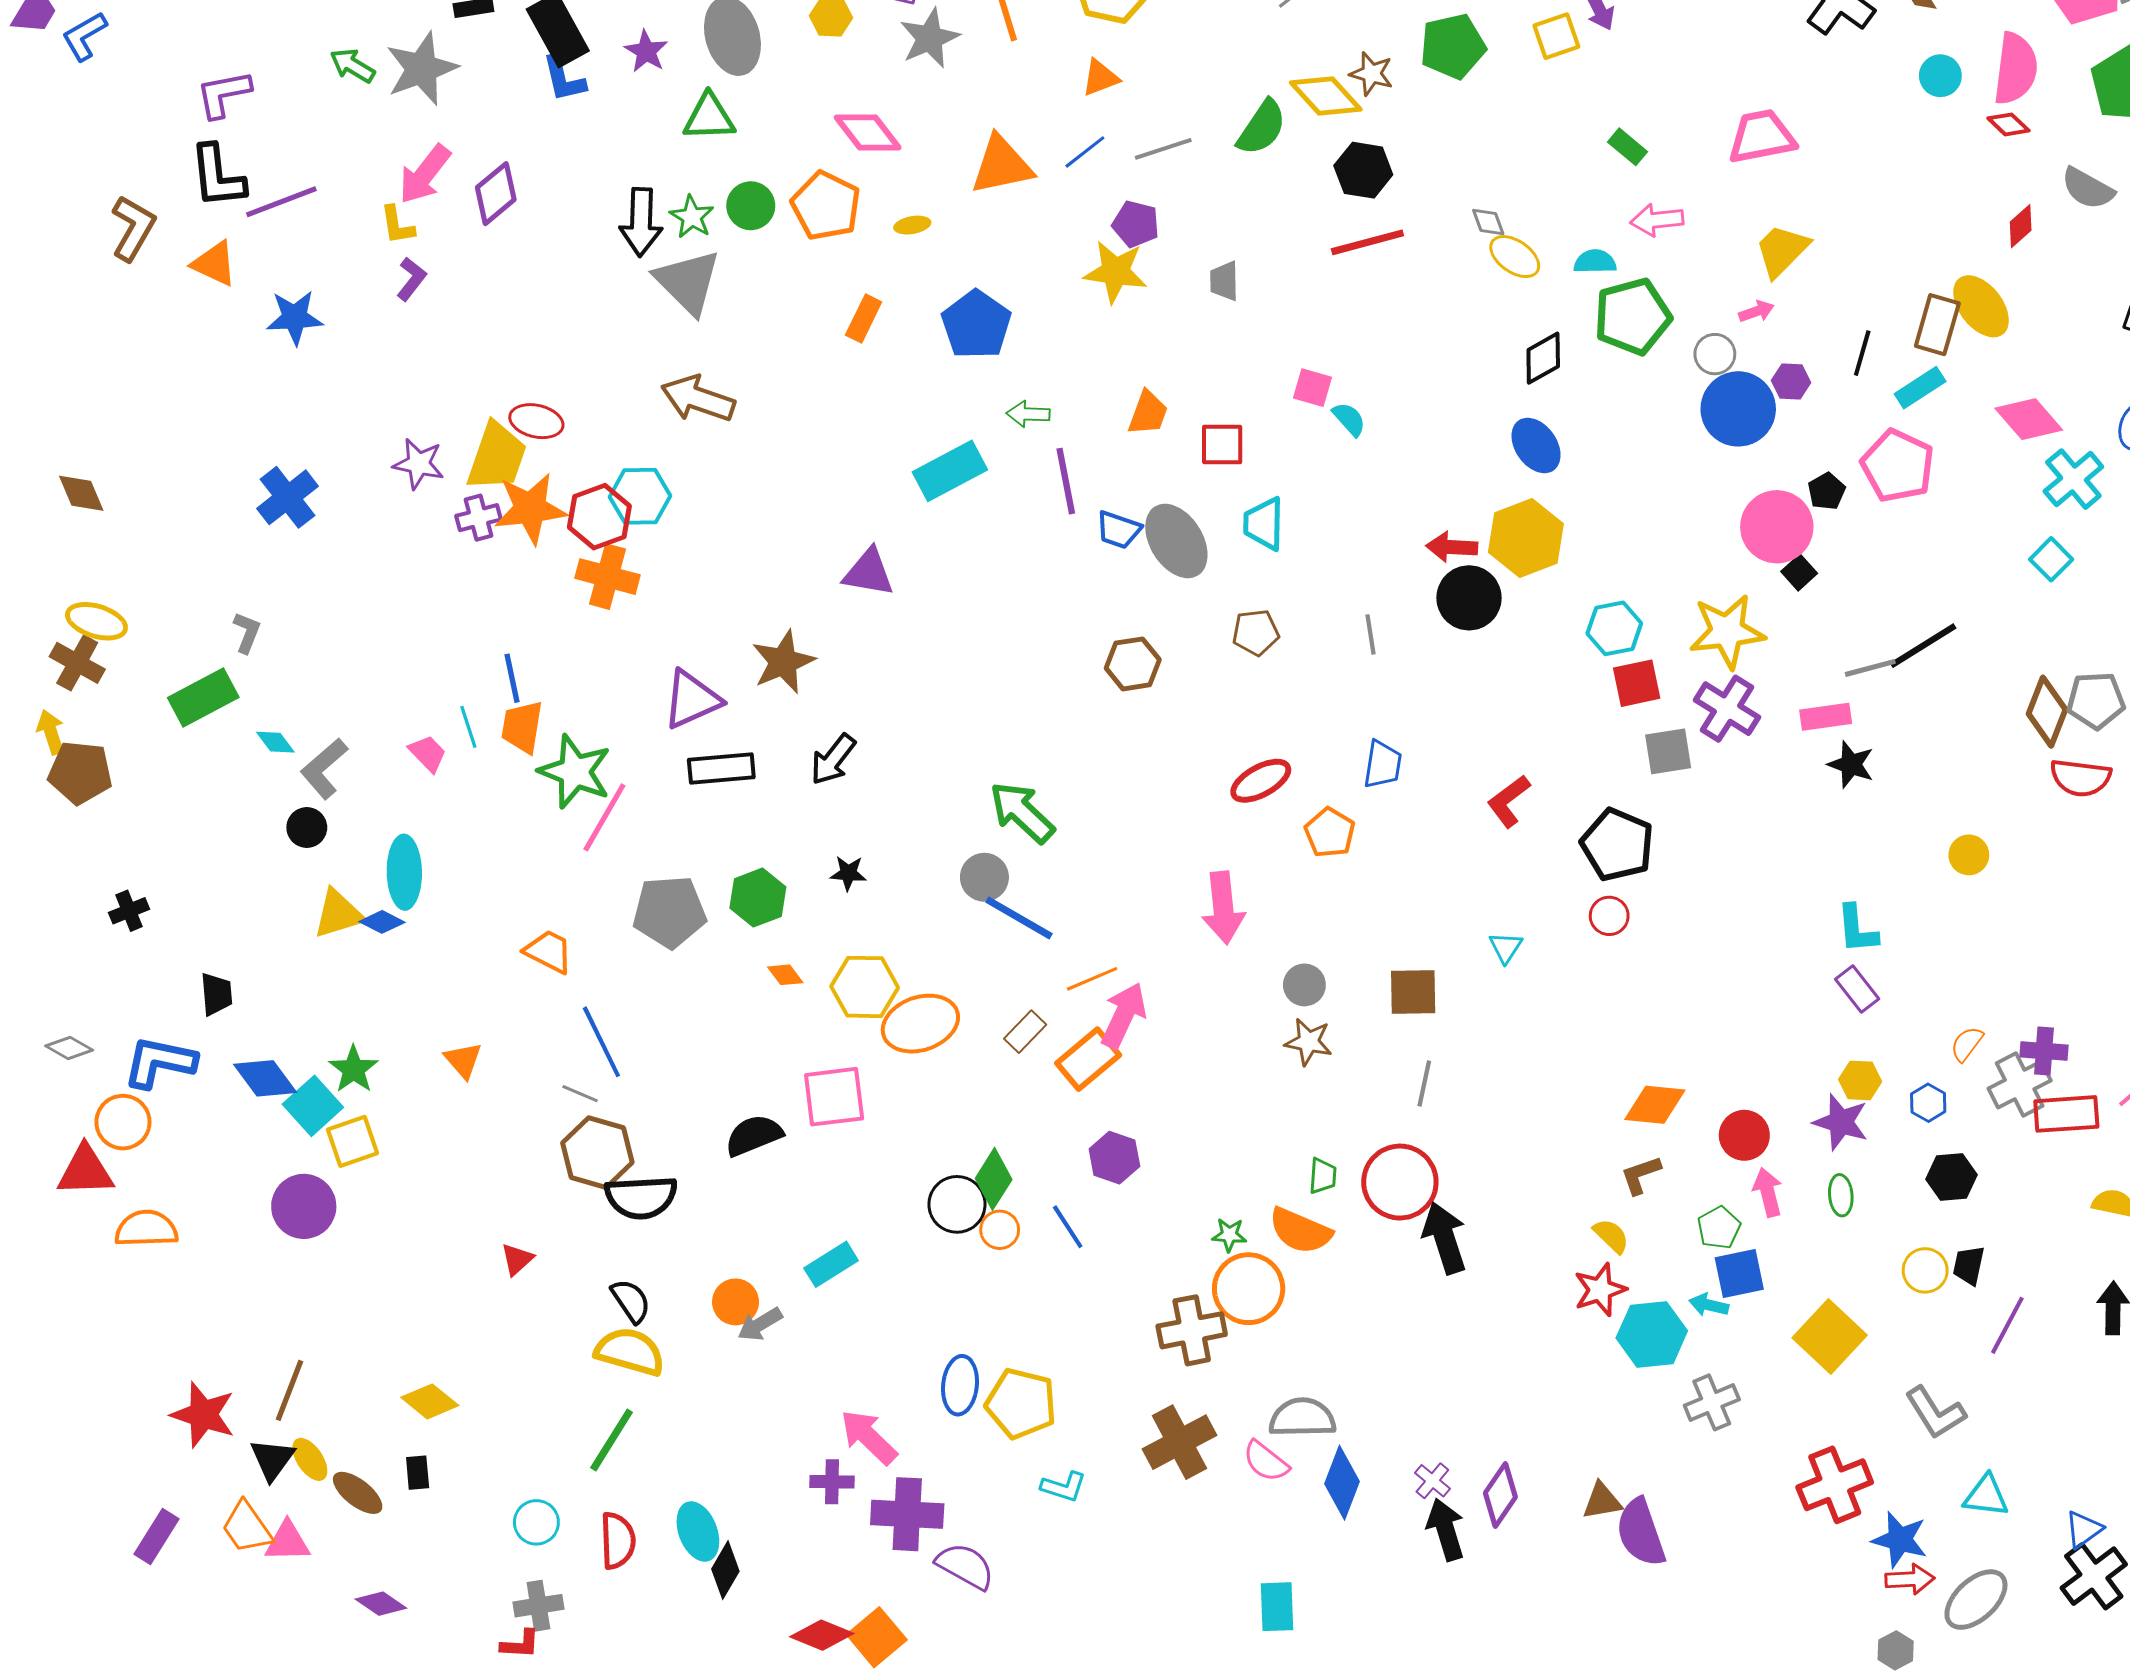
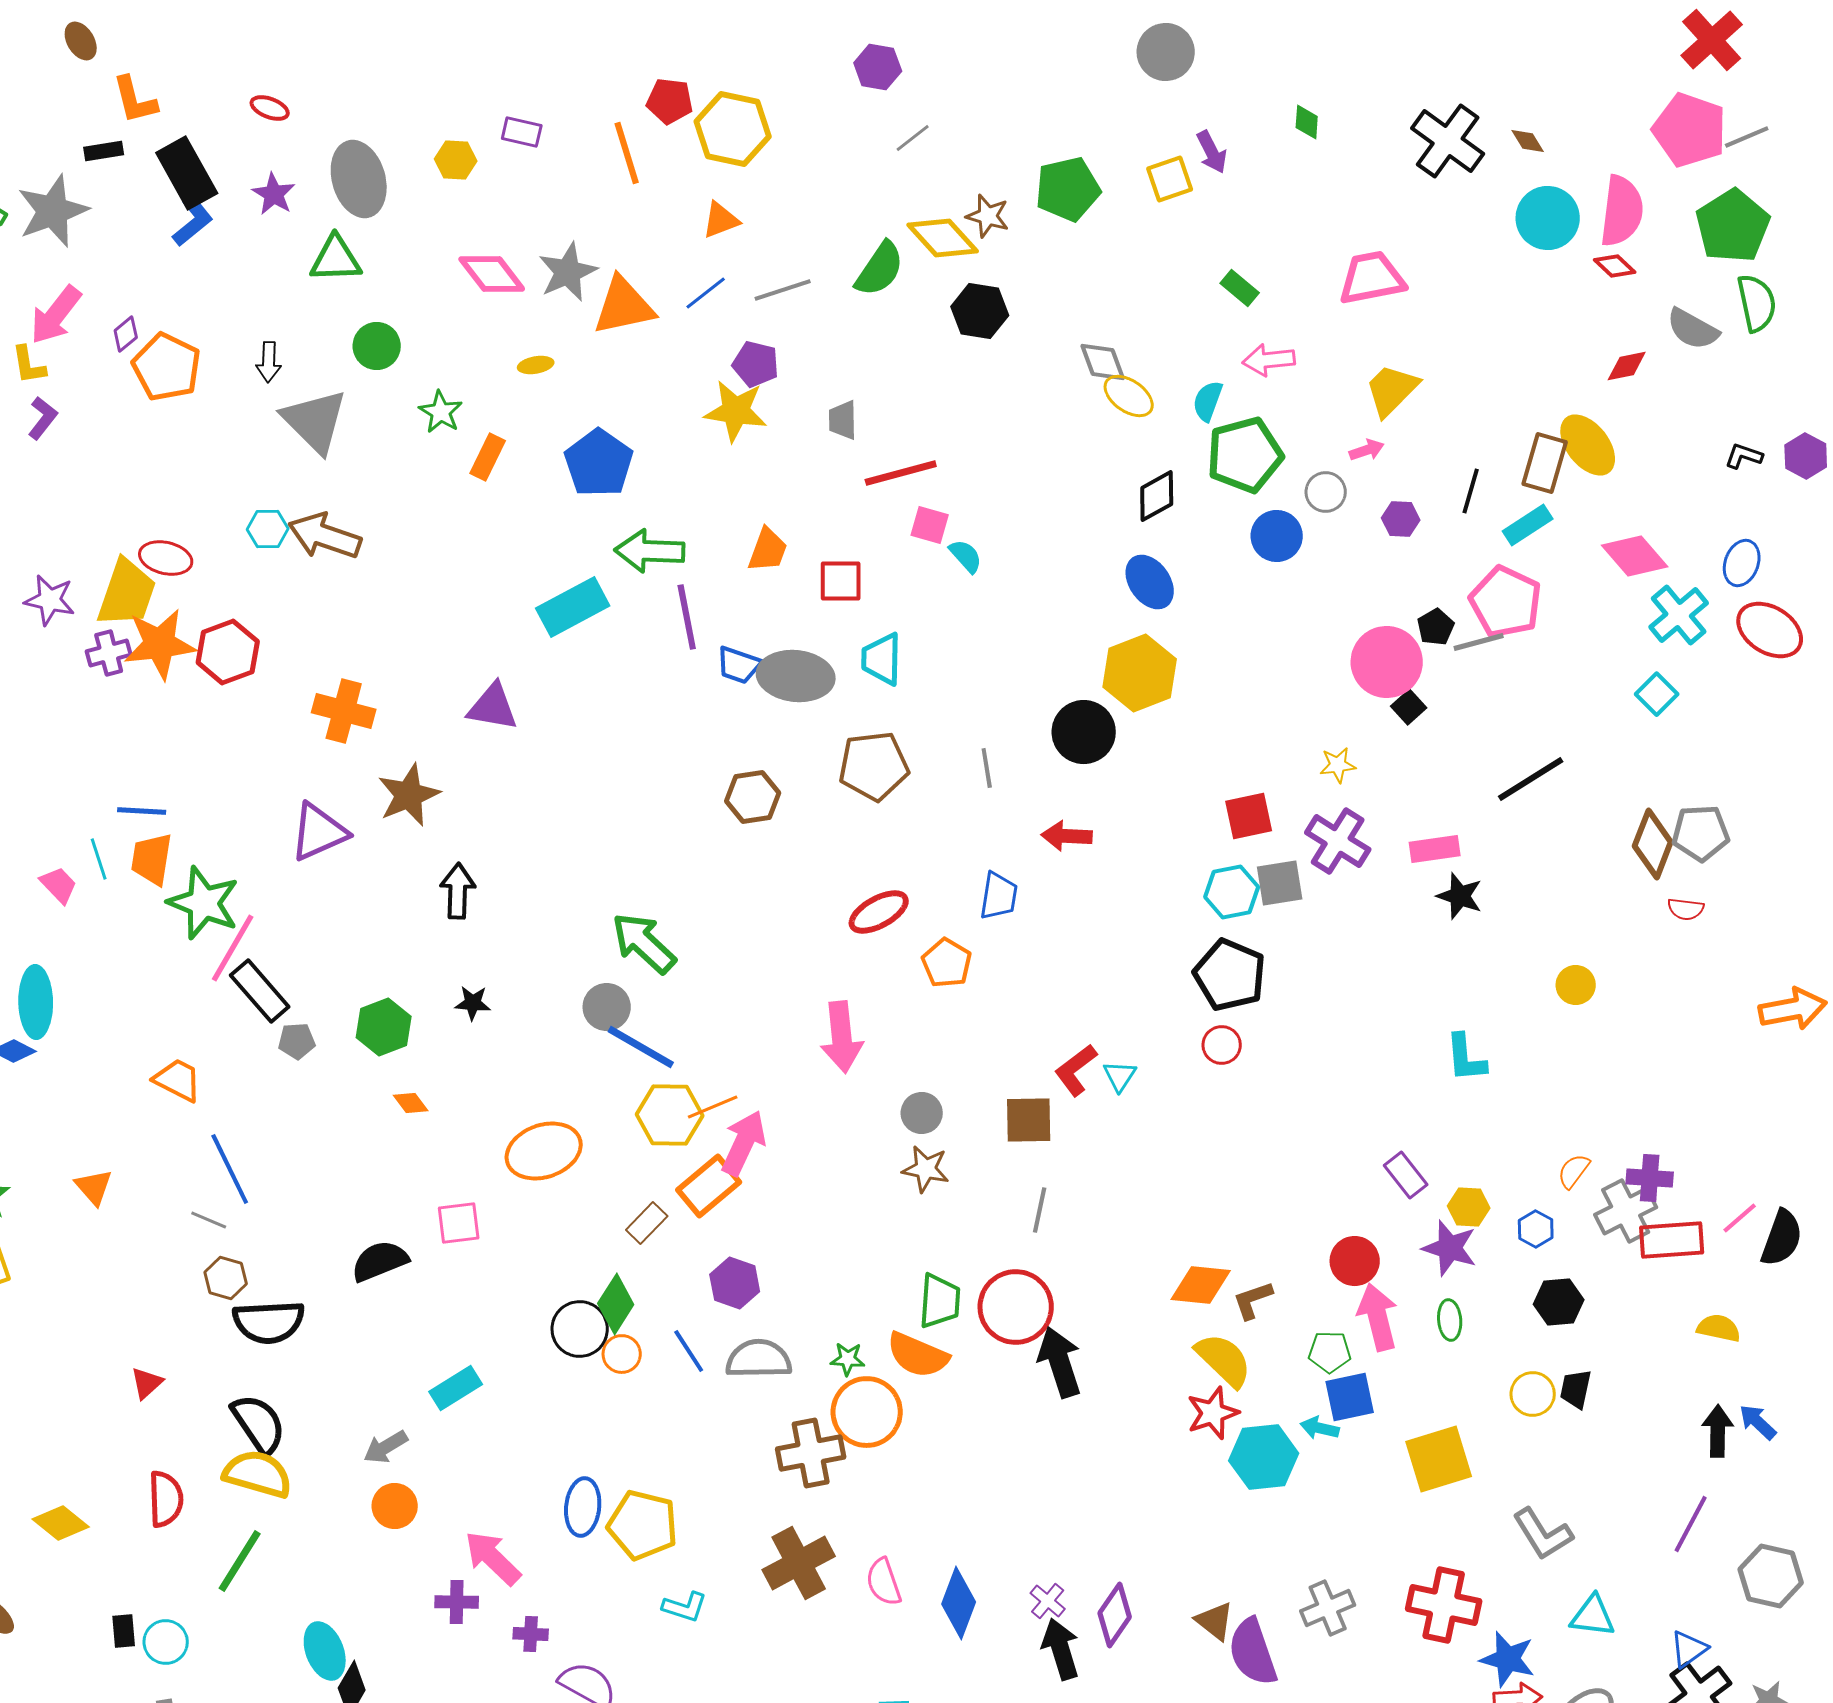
gray star: (930, 38) -> (568, 272), moved
cyan circle: (1940, 76) -> (1548, 218), size x1.5
blue L-shape: (564, 79) -> (193, 221), turned -116
purple diamond: (496, 194) -> (126, 334), size x0.6
orange pentagon: (826, 206) -> (167, 367), moved
green star: (692, 217) -> (441, 412), moved
black arrow: (641, 222) -> (269, 362), size x0.6
gray diamond: (1488, 222) -> (1103, 362), size x1.4
red diamond: (2021, 226) -> (1627, 366), turned 30
red line: (1367, 242) -> (901, 473), moved
cyan semicircle: (1595, 262) -> (1208, 401), turned -69
blue circle: (1738, 409) -> (1277, 536), moved, size x0.7
green arrow: (1028, 414) -> (650, 551), size x1.6
cyan hexagon: (640, 496) -> (268, 529), moved, size x0.7
gray ellipse: (1176, 541) -> (796, 676), turned -52
red arrow: (1452, 547) -> (1067, 836), moved
orange cross: (608, 577) -> (344, 711), moved
cyan hexagon: (1614, 628) -> (1232, 892), moved
yellow star: (1727, 631) -> (1338, 765), size x0.5
brown pentagon: (1256, 632) -> (874, 766), size x1.5
gray line: (1870, 668) -> (1479, 642), moved
blue line: (512, 678) -> (142, 811), turned -75
black arrow: (833, 759) -> (458, 891), turned 144
black rectangle: (721, 769) -> (260, 991), moved, turned 54
red semicircle: (2081, 778) -> (1686, 909), size x0.6
red L-shape: (1509, 801) -> (1076, 1070), moved
gray pentagon: (669, 912) -> (297, 1041), size x0.5
yellow hexagon: (865, 987) -> (670, 1115), moved
purple rectangle: (1857, 989) -> (1406, 1175), moved
brown rectangle: (1025, 1032) -> (647, 1223), moved
pink square: (834, 1097) -> (459, 1223), size x0.7
orange diamond: (1655, 1105) -> (1201, 1285), moved
brown hexagon: (597, 1153) -> (226, 1278), size x0.6
green trapezoid: (1323, 1176) -> (940, 1301), size x1.5
pink arrow: (1768, 1192) -> (1378, 1317), size x1.4
green pentagon: (1719, 1228) -> (1330, 1352), turned 30
yellow semicircle: (1611, 1236) -> (1224, 1360), size x1.6
black semicircle: (631, 1301) -> (259, 1424), size x1.4
orange circle: (736, 1302) -> (395, 1506), moved
purple line: (2007, 1325) -> (1691, 1524), moved
yellow square: (1830, 1336) -> (1439, 1459), turned 30
gray cross: (1712, 1402) -> (1328, 1608), moved
gray semicircle: (1302, 1418) -> (759, 1359), moved
pink semicircle: (1266, 1461) -> (884, 1582), turned 33
black rectangle: (418, 1473) -> (124, 1631), moved
red cross: (1835, 1485) -> (1444, 1605), turned 34
brown triangle: (1602, 1501) -> (1215, 1621), turned 48
purple cross: (907, 1514) -> (531, 1634), size x0.5
red semicircle: (618, 1541) -> (166, 1499), moved

